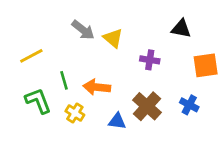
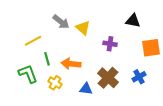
yellow line: (31, 56) -> (33, 41), moved
blue cross: (189, 105) -> (139, 77), turned 32

